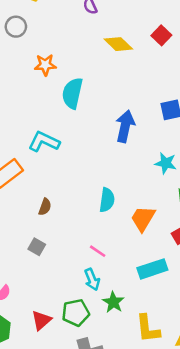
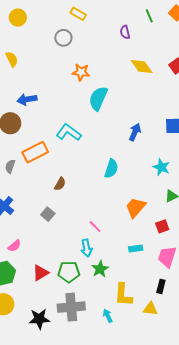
blue arrow: (125, 126) -> (135, 132), size x0.7
cyan semicircle: (107, 200) -> (111, 169), moved
cyan rectangle: (152, 269) -> (136, 249), size x0.6

